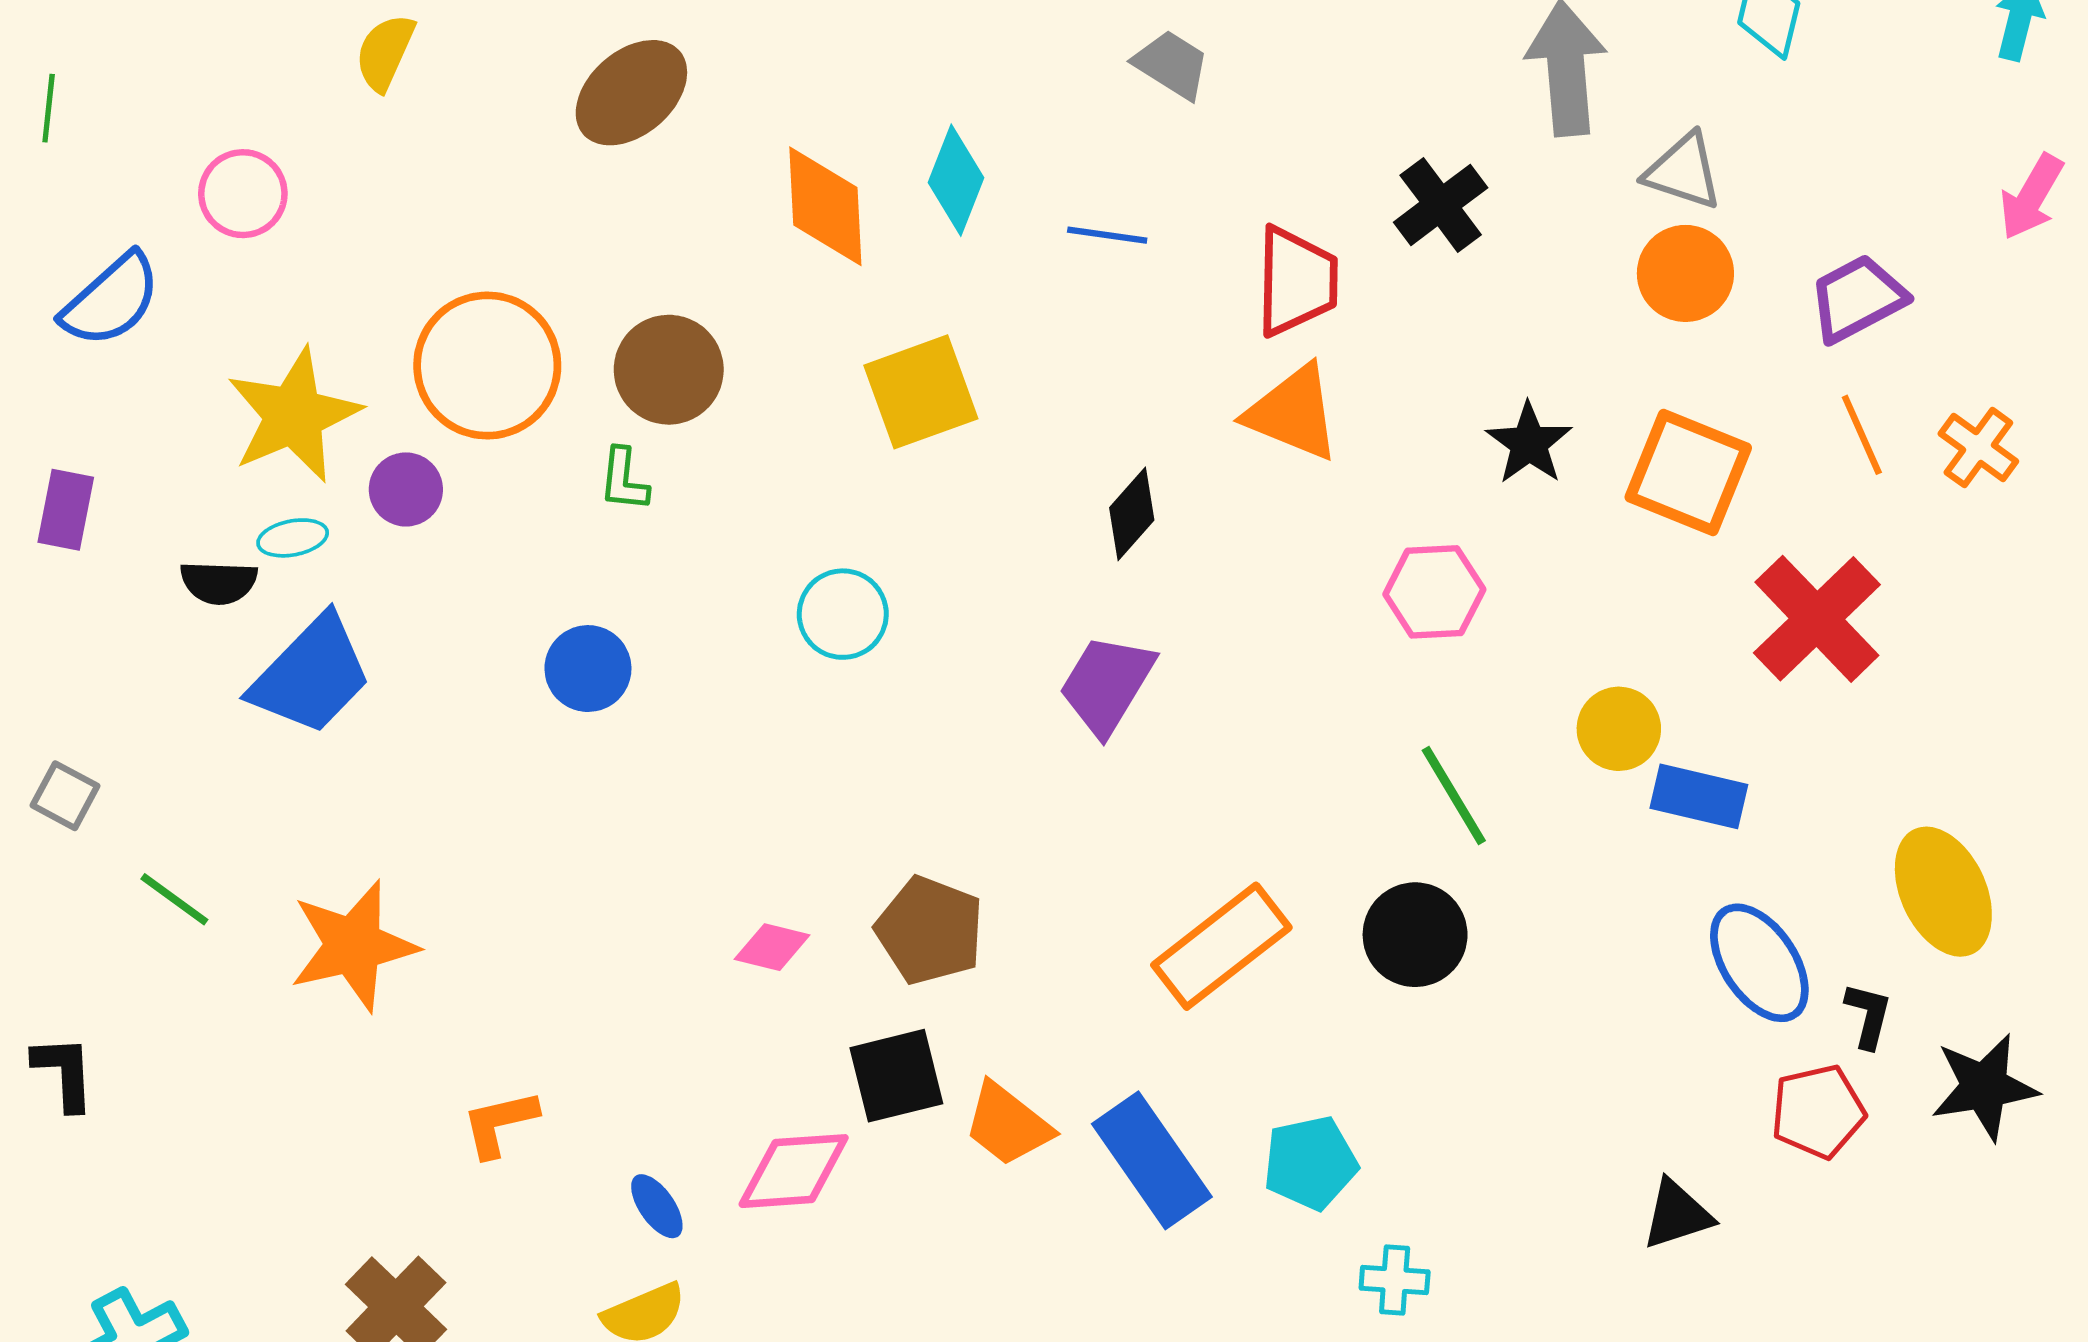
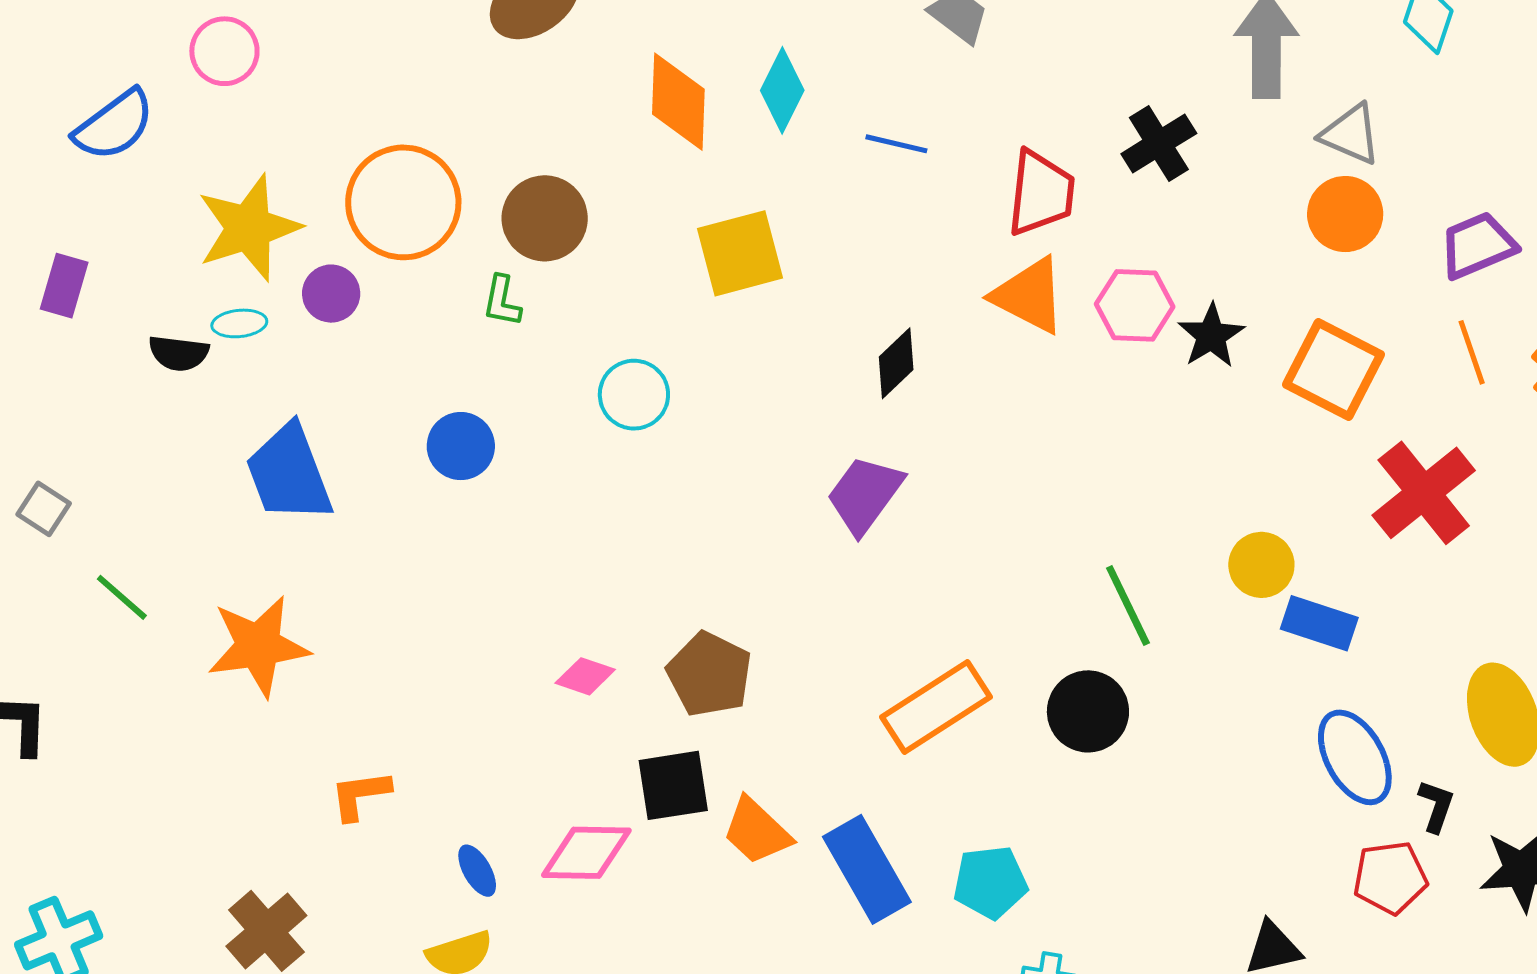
pink hexagon: (1434, 592) -> (1135, 305), moved
cyan circle: (843, 614) -> (634, 395), moved
blue trapezoid: (311, 675) -> (289, 473), moved, turned 110

